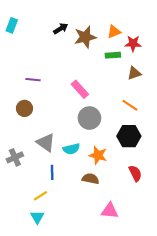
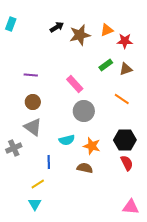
green rectangle: (113, 55) -> (106, 65), moved, turned -32
brown circle: (24, 108) -> (33, 102), moved
black hexagon: (129, 136) -> (125, 140), moved
gray triangle: (46, 142) -> (33, 127), moved
pink triangle: (110, 211) -> (131, 207), moved

